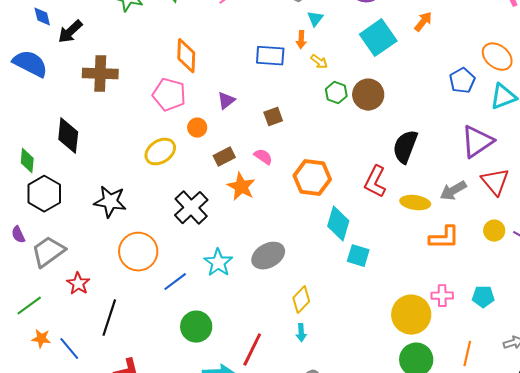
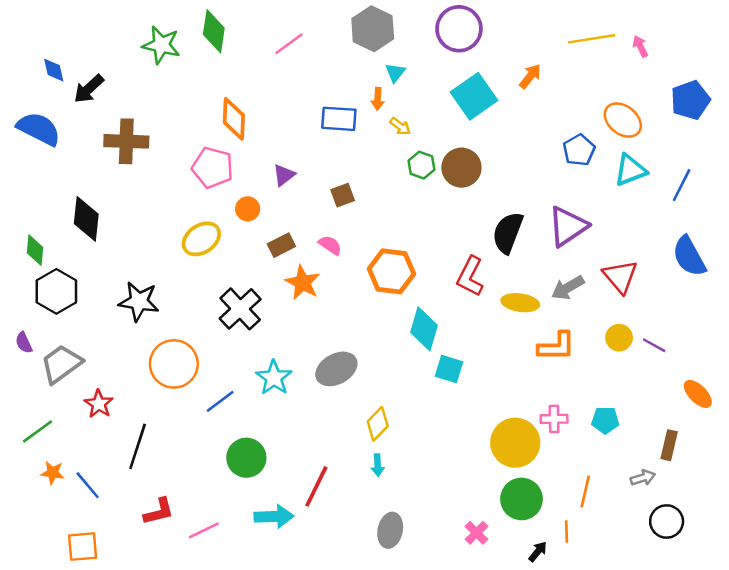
purple triangle: (477, 142) -> (568, 226), moved

